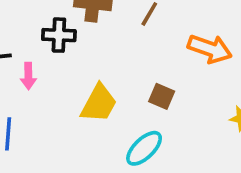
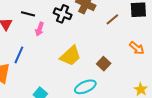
orange arrow: (210, 49) -> (137, 48), size x0.7

